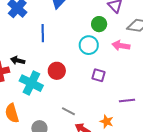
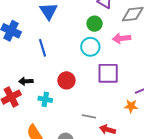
purple square: (99, 75) -> (108, 73), size x1.6
cyan cross: (31, 83) -> (45, 99), size x0.6
orange star: (107, 121) -> (131, 106), moved

